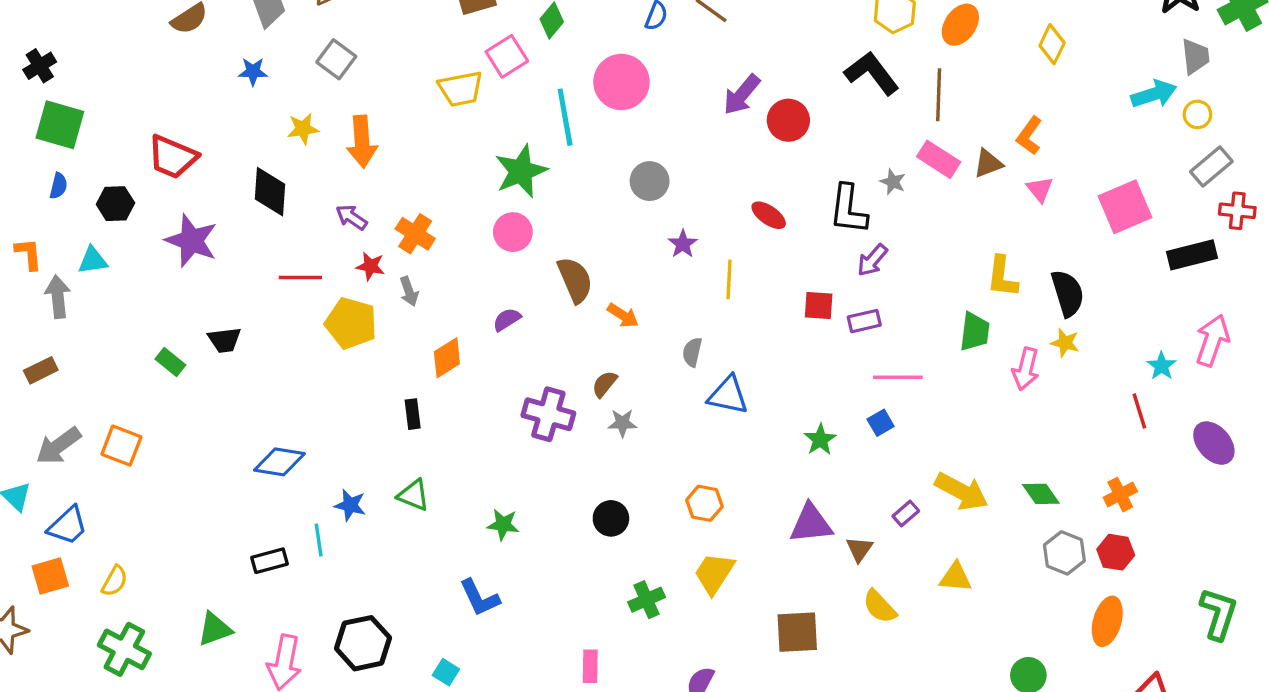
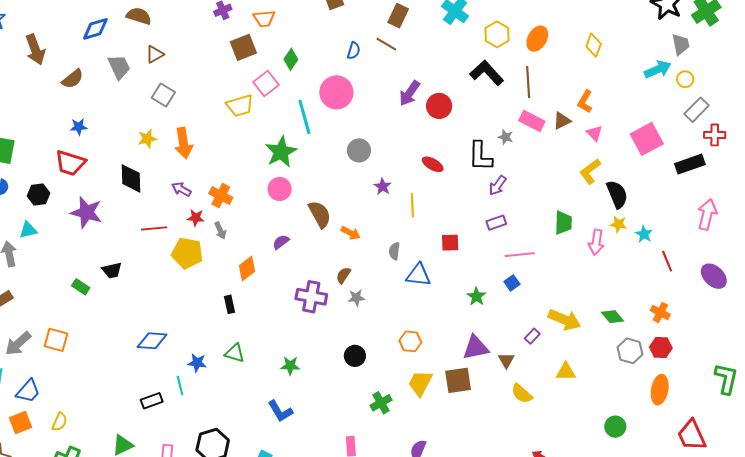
blue star: (253, 72) -> (79, 127), moved
yellow L-shape: (1002, 277) -> (590, 171), moved, turned 52
red square: (819, 305) -> (450, 243), moved
cyan star: (1162, 366) -> (644, 234), moved
orange cross: (1120, 495) -> (660, 312), turned -30
brown square: (797, 632) -> (458, 380), moved

